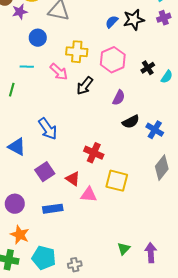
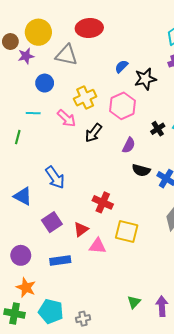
black star: (134, 20) -> (145, 79), moved
yellow cross: (77, 52) -> (85, 98), turned -30
black cross: (148, 68) -> (158, 129), moved
black semicircle: (131, 122) -> (141, 170), turned 42
red triangle: (73, 179) -> (81, 229), turned 49

